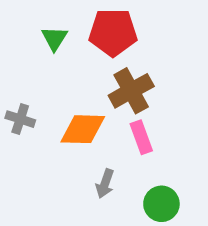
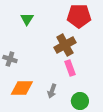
red pentagon: (113, 32) -> (79, 16), moved
orange diamond: (83, 129) -> (22, 88), moved

